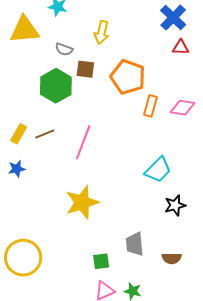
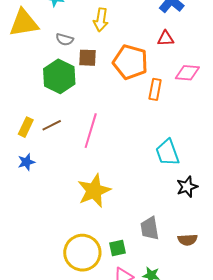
red triangle: (181, 47) -> (166, 38), moved
pink diamond: (182, 108) -> (187, 73), moved
cyan trapezoid: (158, 170) -> (167, 153), turned 120
yellow circle: (23, 258) -> (82, 253), moved

